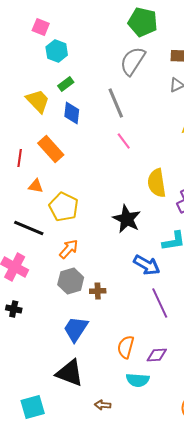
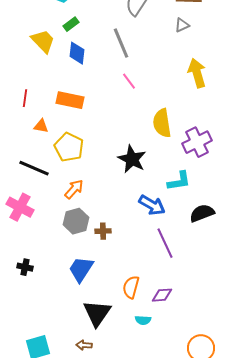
orange rectangle: (51, 149) -> (70, 100), moved, turned -36
black cross: (14, 309) -> (25, 267), moved
black triangle: (70, 373) -> (97, 313), moved, turned 44
cyan semicircle: (138, 380) -> (143, 320), size x0.7
brown arrow: (103, 405) -> (84, 345), moved

